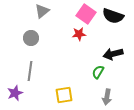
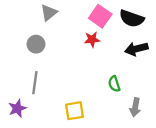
black arrow: (113, 54) -> (136, 49), moved
green semicircle: (98, 72) -> (114, 84), turned -48
gray arrow: (107, 97) -> (135, 107), moved

